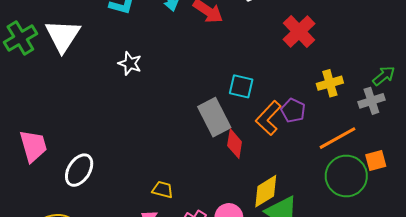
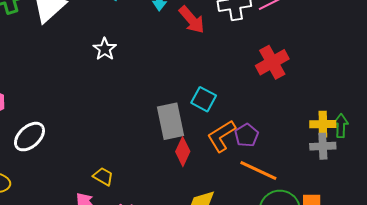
green arrow: (384, 76) -> (341, 126), turned -65
yellow cross: (330, 83) -> (323, 124), moved
orange line: (337, 138) -> (258, 170), moved, turned 39

